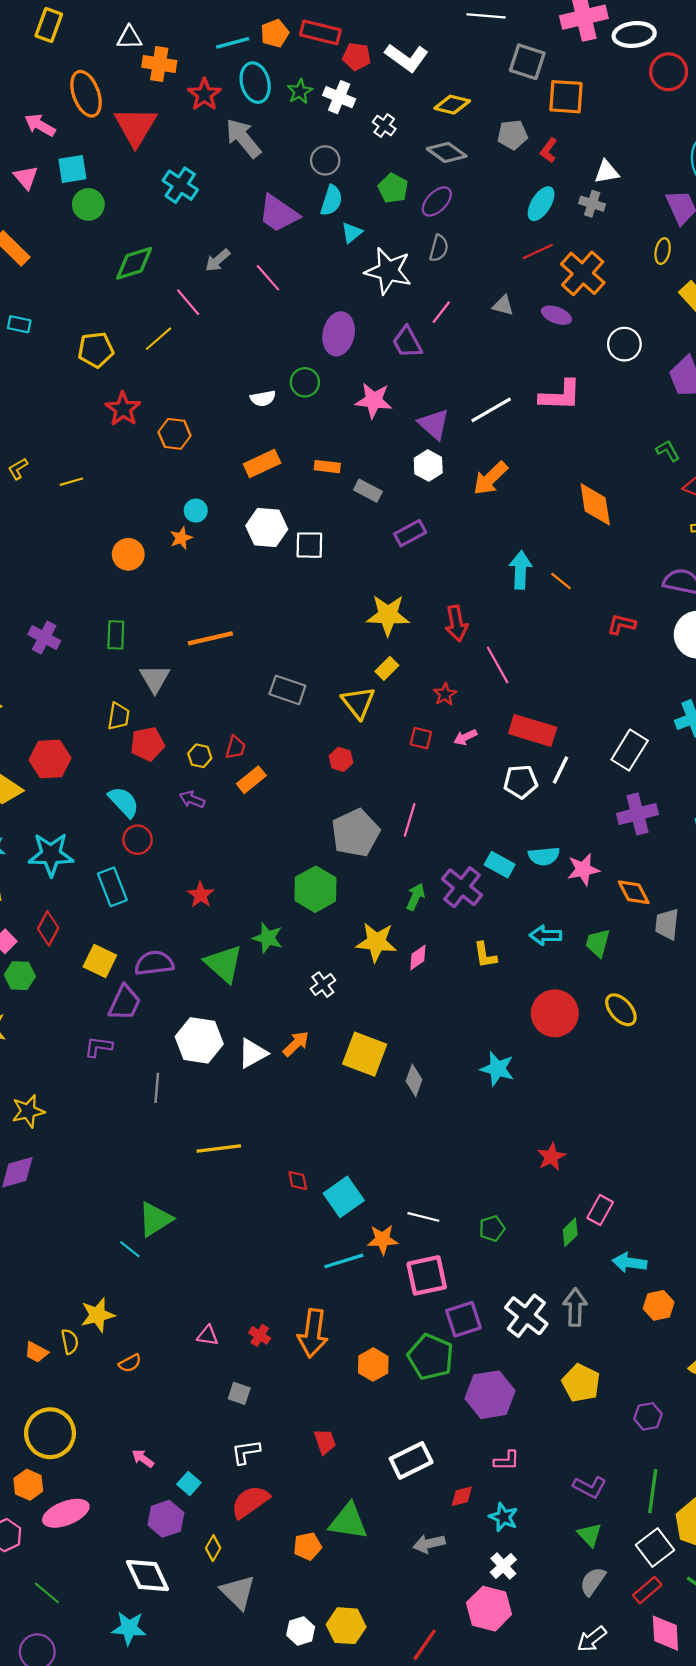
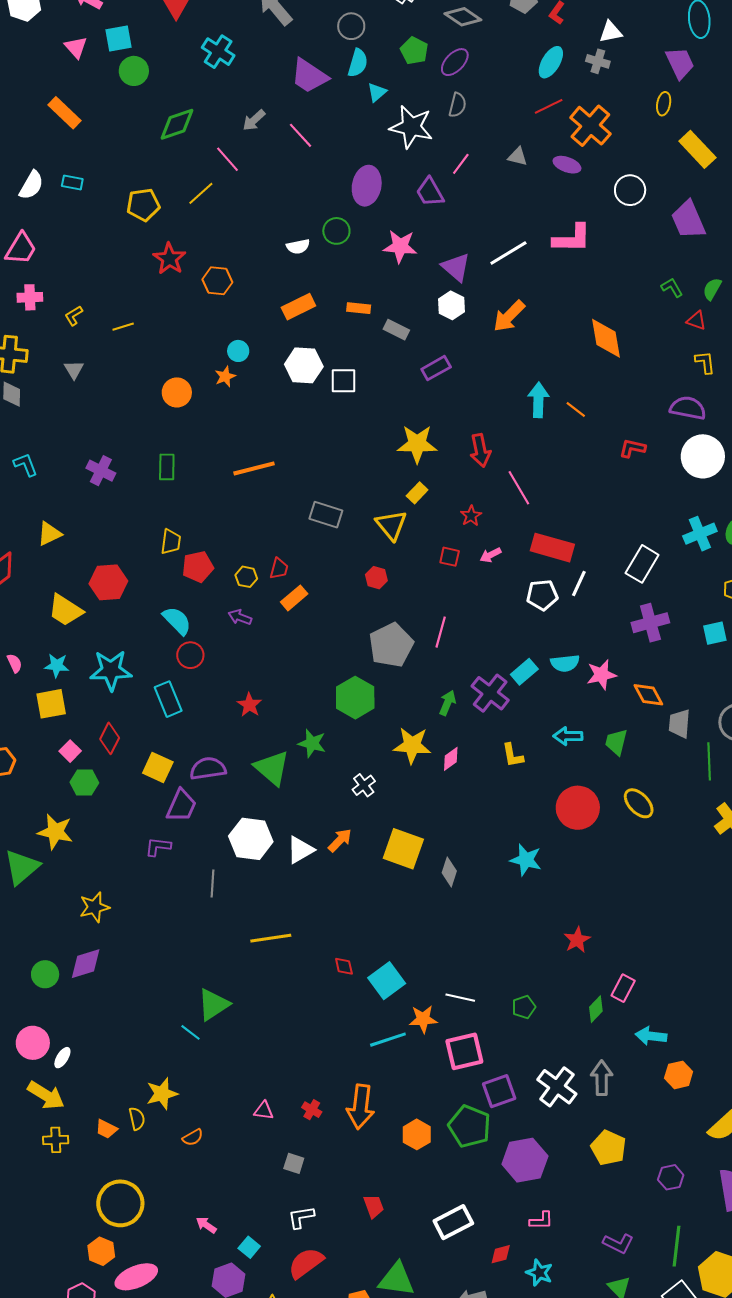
gray triangle: (155, 679) -> (74, 370), moved, size x0.7
cyan rectangle: (500, 865) -> (524, 672), turned -68

